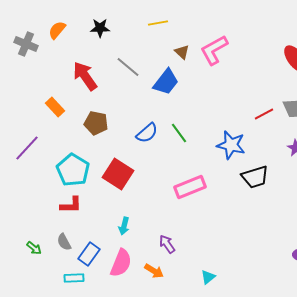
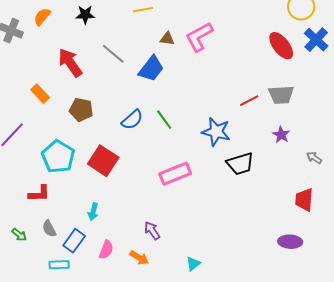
brown triangle: (182, 52) -> (167, 39), turned -35
red L-shape: (71, 205) -> (39, 194), moved
cyan arrow: (124, 226) -> (93, 212), moved
pink semicircle: (121, 263) -> (106, 250), size x0.7

